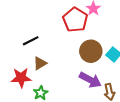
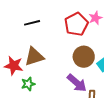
black line: (31, 41) -> (32, 23), moved
brown triangle: (40, 63) -> (34, 57), size x1.5

